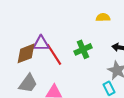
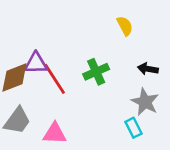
yellow semicircle: (103, 17) -> (125, 26), turned 64

